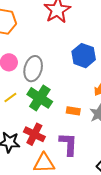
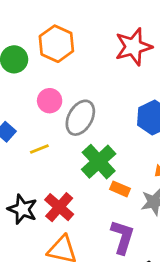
green cross: (40, 98) -> (99, 162), moved
purple L-shape: (68, 144) -> (122, 237), moved

